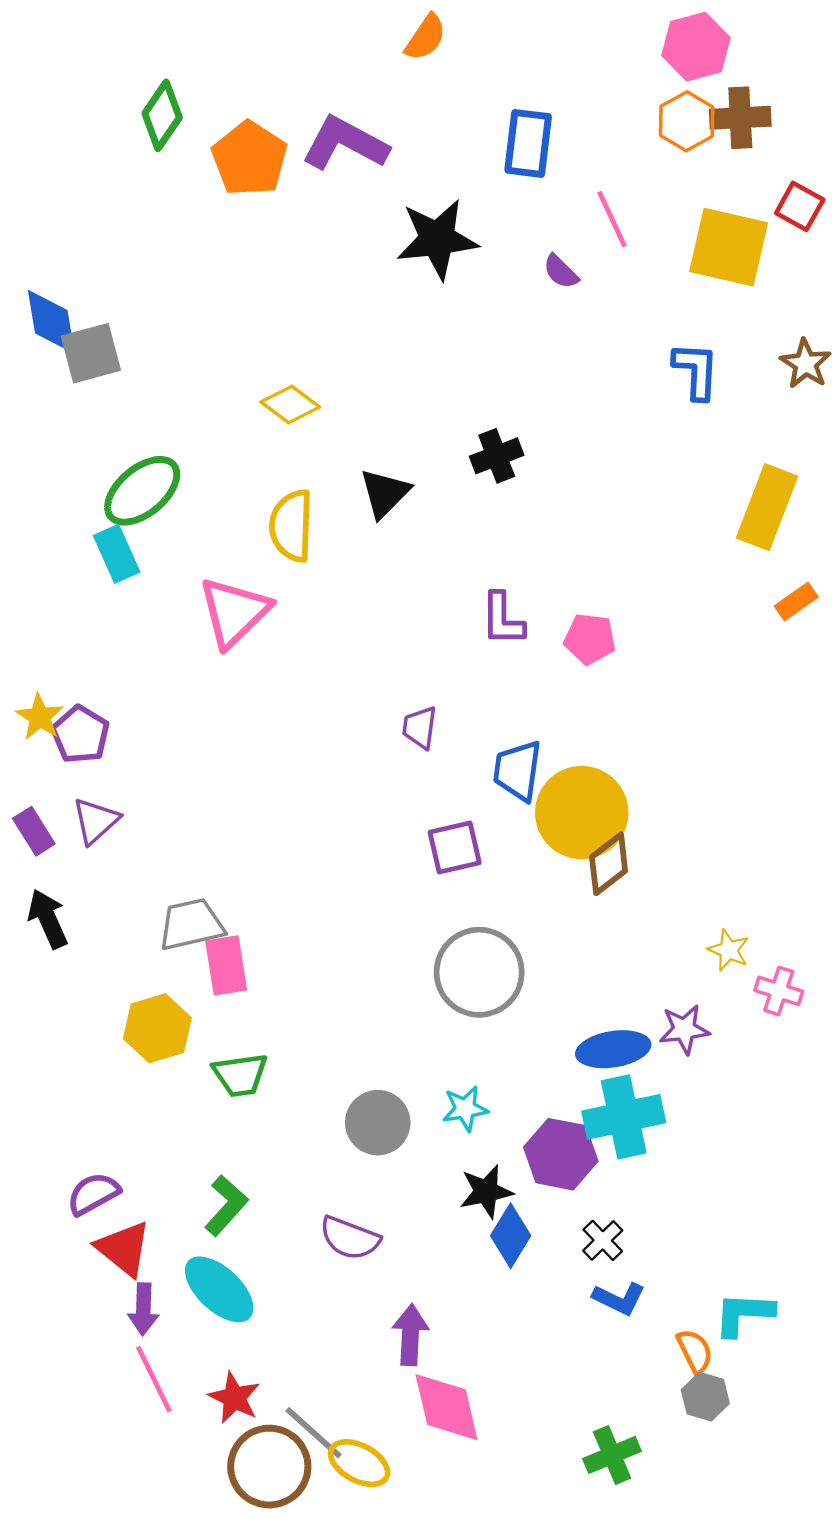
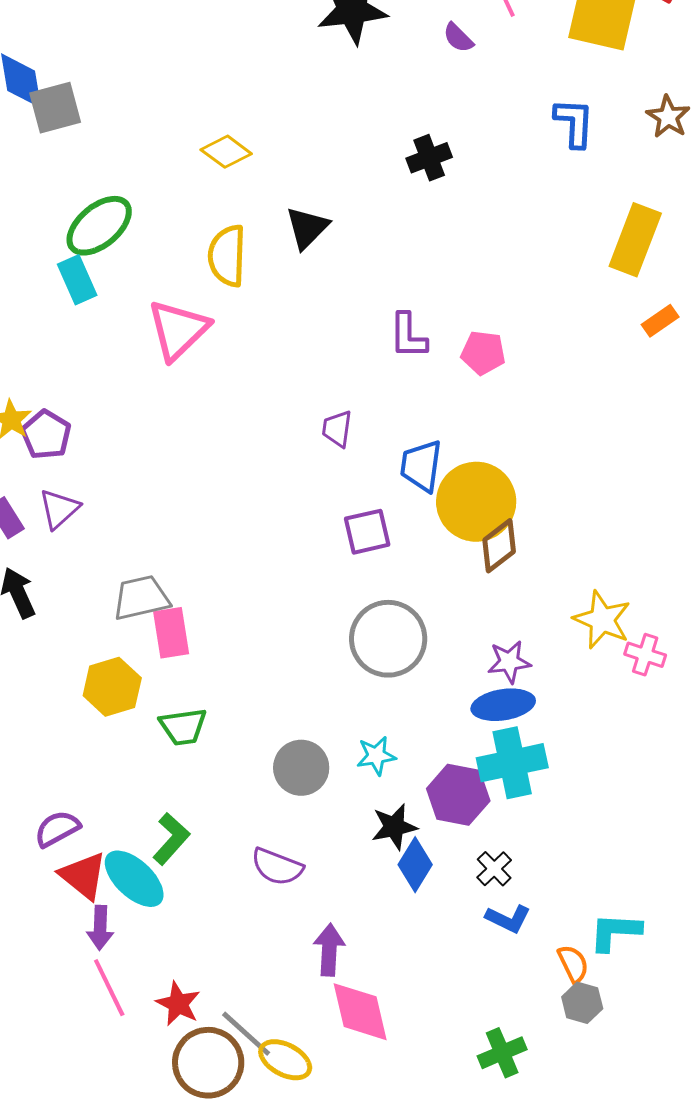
black cross: (497, 456) -> (429, 158), moved
yellow star: (729, 950) -> (602, 620), size x1.6
purple star: (684, 1029) -> (509, 662), moved
cyan ellipse: (219, 1289) -> (134, 879), moved

